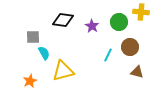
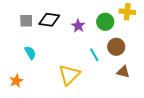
gray square: (33, 37) -> (26, 21), moved
cyan line: (108, 55) -> (94, 55), turned -56
yellow triangle: (63, 71) -> (69, 75), moved, turned -30

